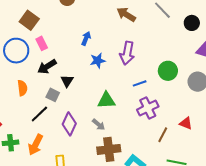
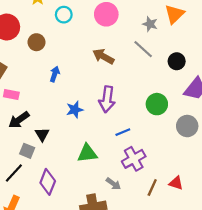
blue arrow: (86, 38) -> (55, 74), moved
pink rectangle: (42, 43) -> (11, 95), turned -48
green circle: (168, 71) -> (157, 104), moved
red triangle: (186, 123) -> (176, 183), moved
gray arrow: (99, 124) -> (113, 184), moved

